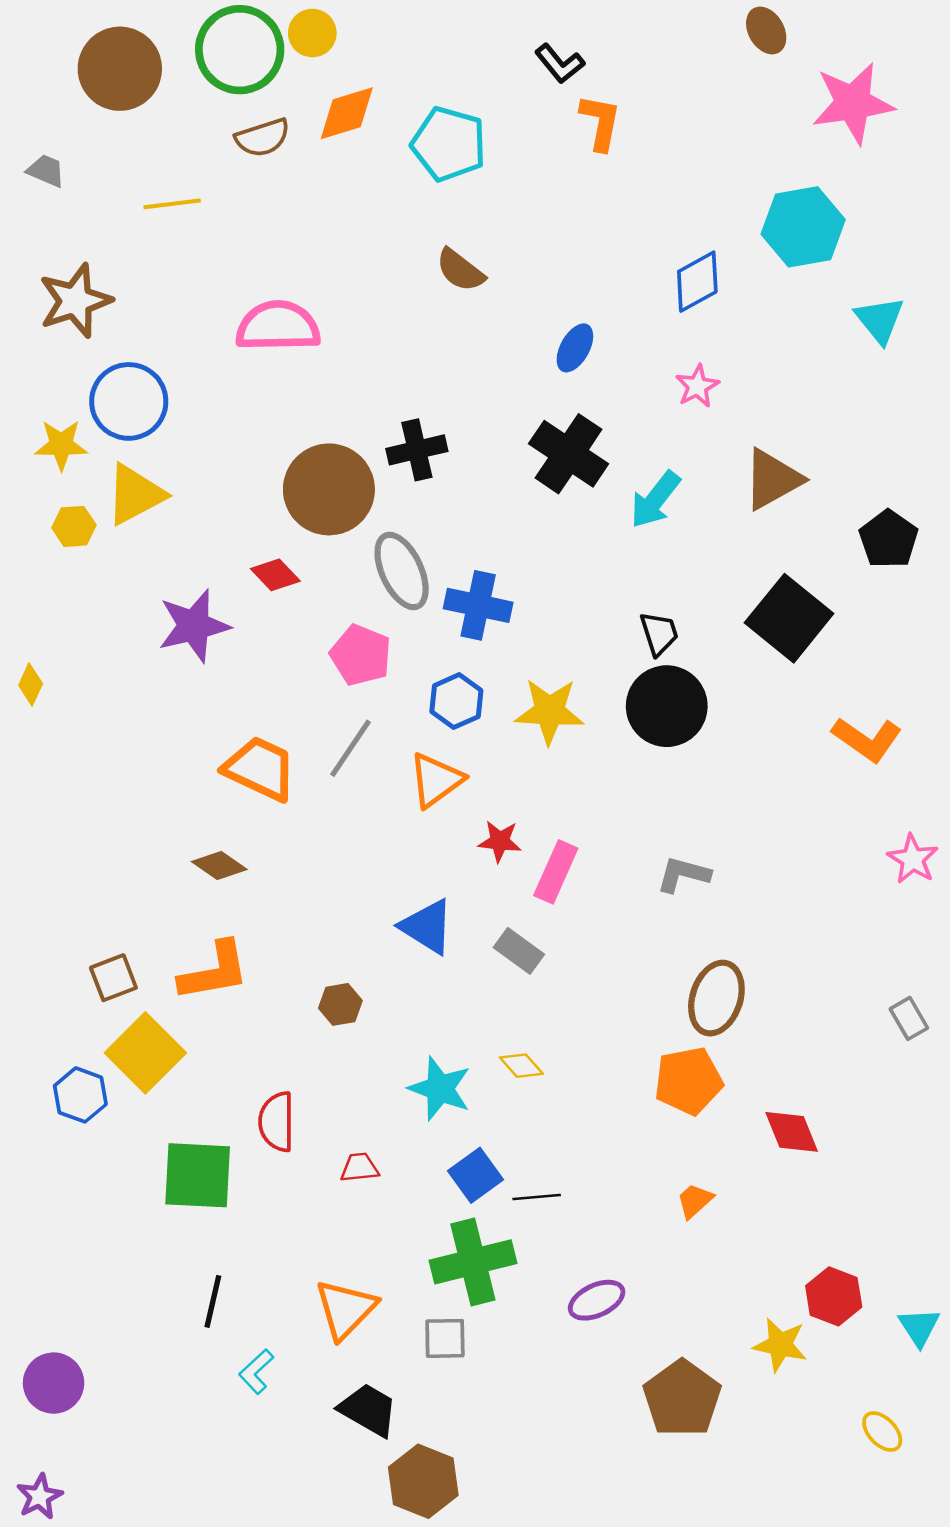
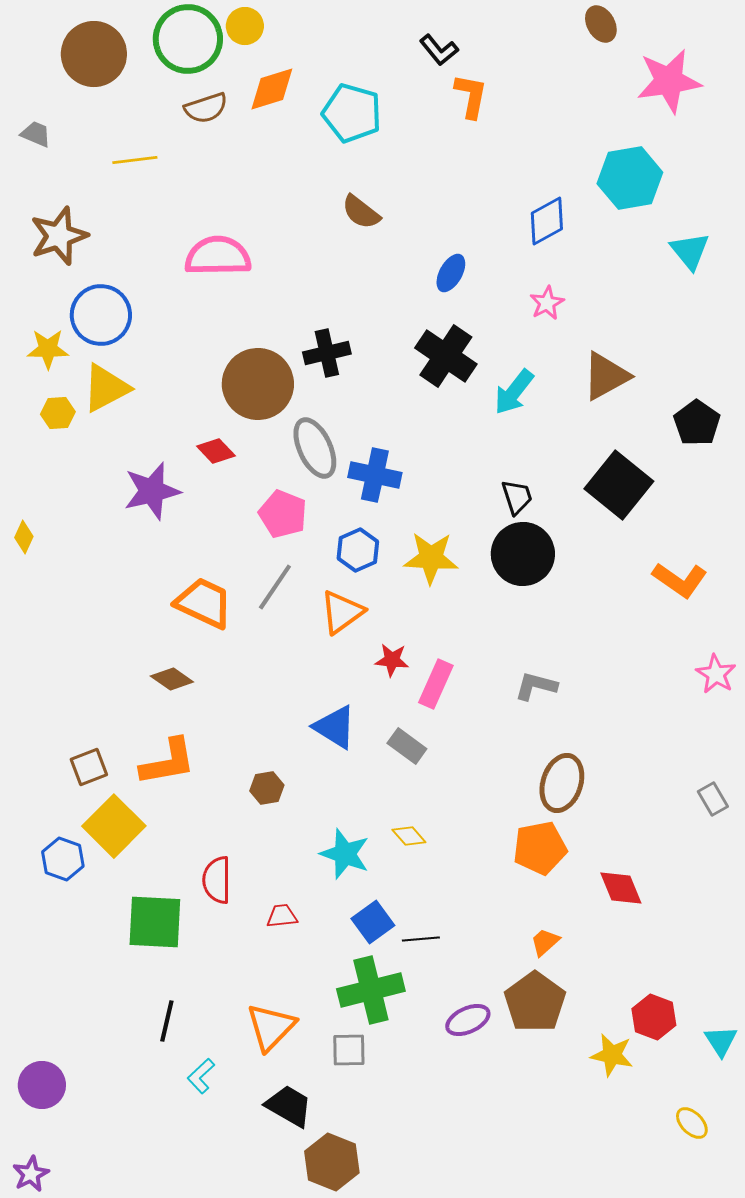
brown pentagon: (682, 1398) -> (535, 1002), moved

